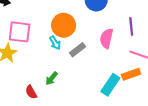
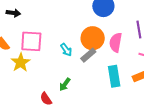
orange circle: (64, 25) -> (93, 38), moved
cyan rectangle: (110, 85) -> (114, 76), moved, turned -40

